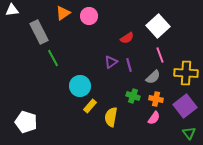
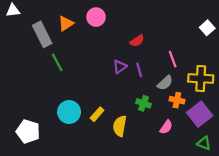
orange triangle: (63, 13) -> (66, 24), moved
white square: (158, 26) -> (207, 28), moved, size x0.6
cyan circle: (80, 86) -> (69, 112), moved
orange cross: (156, 99) -> (177, 100), moved
green triangle: (189, 133) -> (204, 143), turned -32

